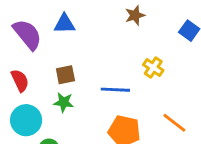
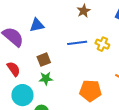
blue line: (115, 90) -> (77, 43), moved

